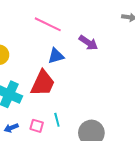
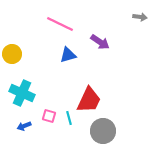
red trapezoid: (43, 83) -> (89, 100), moved
pink square: (37, 126) -> (49, 116), moved

